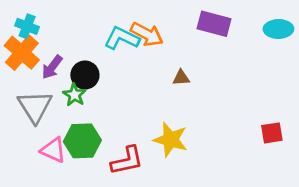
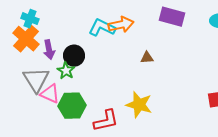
orange arrow: (147, 34) -> (121, 25), turned -40
purple arrow: (52, 67) -> (49, 50), turned -48
pink triangle: (53, 150) -> (50, 94), moved

